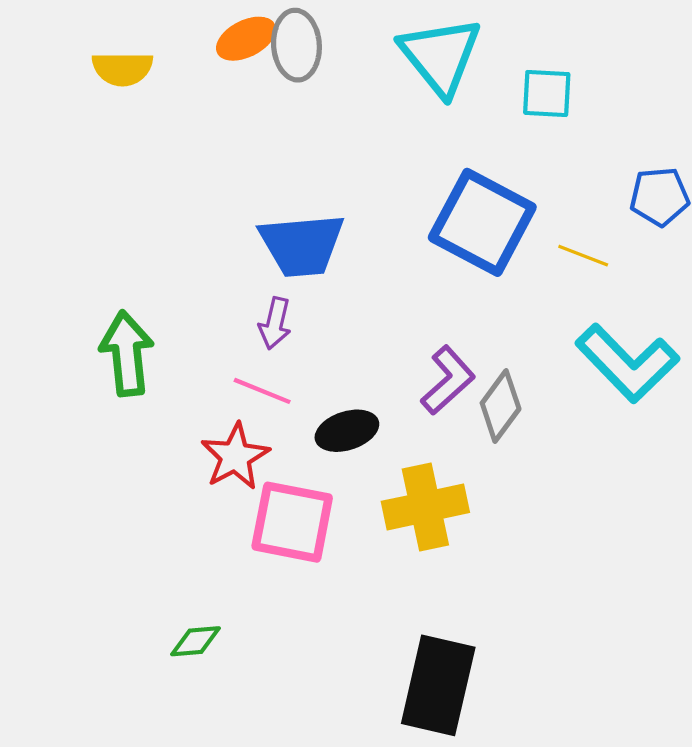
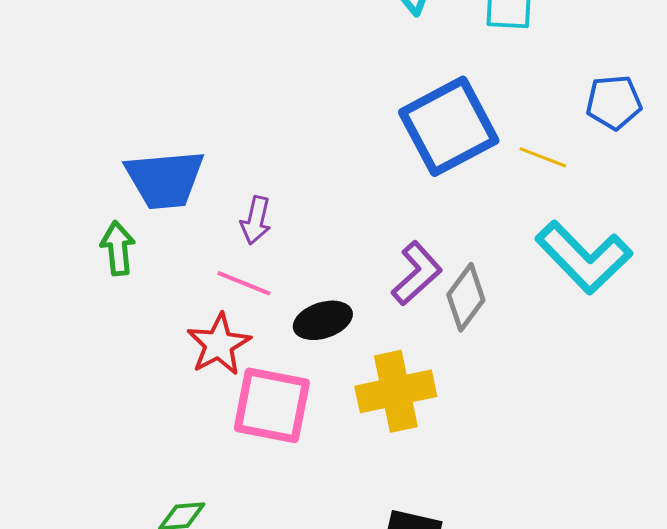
blue square: (482, 222) -> (449, 126), turned 34
blue trapezoid: (302, 245) -> (165, 179), moved
green arrow: (127, 353) -> (118, 248), size x0.7

